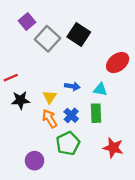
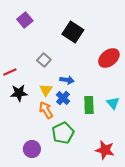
gray square: (47, 39) -> (44, 60), moved, size x0.6
cyan triangle: (100, 89) -> (113, 103), moved, turned 40
blue cross: (71, 115) -> (63, 98), moved
red star: (113, 148) -> (105, 150), moved

